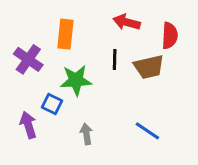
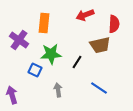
red arrow: (127, 22) -> (85, 15), turned -36
black line: (115, 59) -> (77, 62), moved, turned 32
purple arrow: (28, 125) -> (12, 95), moved

